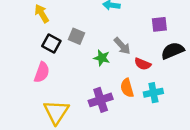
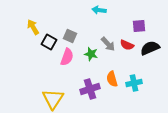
yellow arrow: (42, 14) -> (33, 27), moved
red semicircle: (143, 64) -> (127, 45), moved
pink semicircle: (42, 72) -> (67, 57), moved

